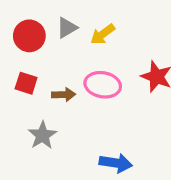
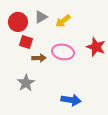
red square: (26, 83) -> (26, 42), moved

